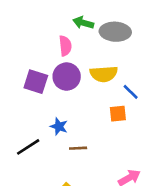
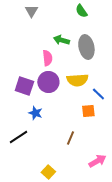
gray ellipse: (115, 32) -> (86, 47), turned 75
blue star: (59, 126) -> (35, 113), moved
brown line: (78, 148) -> (70, 138), moved, turned -64

